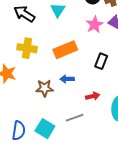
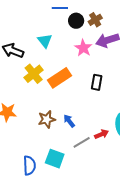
yellow cross: (27, 48) -> (34, 74), moved, turned -36
blue arrow: (67, 79) -> (69, 121), moved, turned 64
red arrow: (93, 96) -> (102, 134), moved

